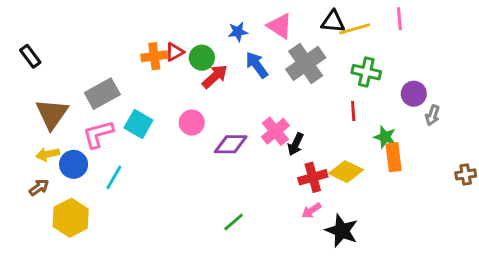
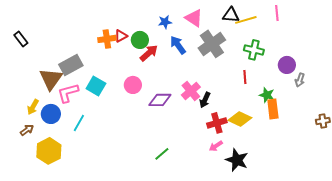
brown triangle: (52, 114) -> (51, 79), moved
yellow arrow: (48, 154) -> (33, 107), turned -49

